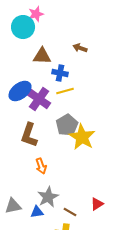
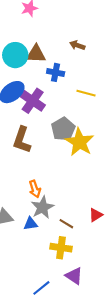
cyan circle: (23, 27) -> (15, 55), moved
yellow line: (65, 91) -> (86, 93), moved, turned 30
orange arrow: (41, 166) -> (35, 189), moved

